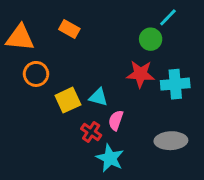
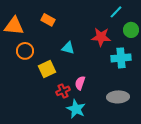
green circle: (151, 39) -> (131, 30), moved
red star: (140, 74) -> (101, 37), moved
cyan triangle: (98, 97) -> (68, 48), moved
red cross: (91, 132) -> (63, 91), turned 32

